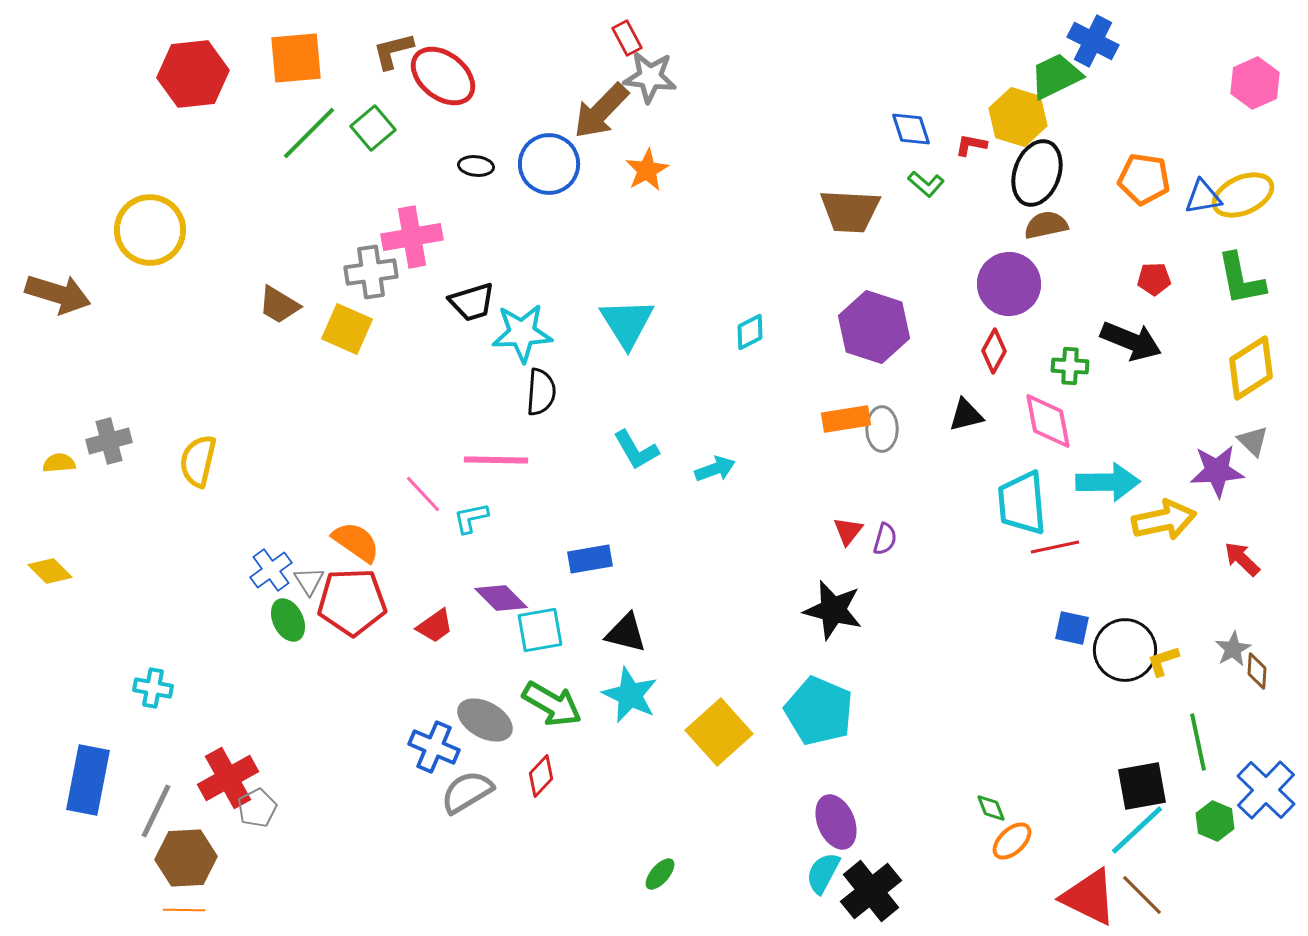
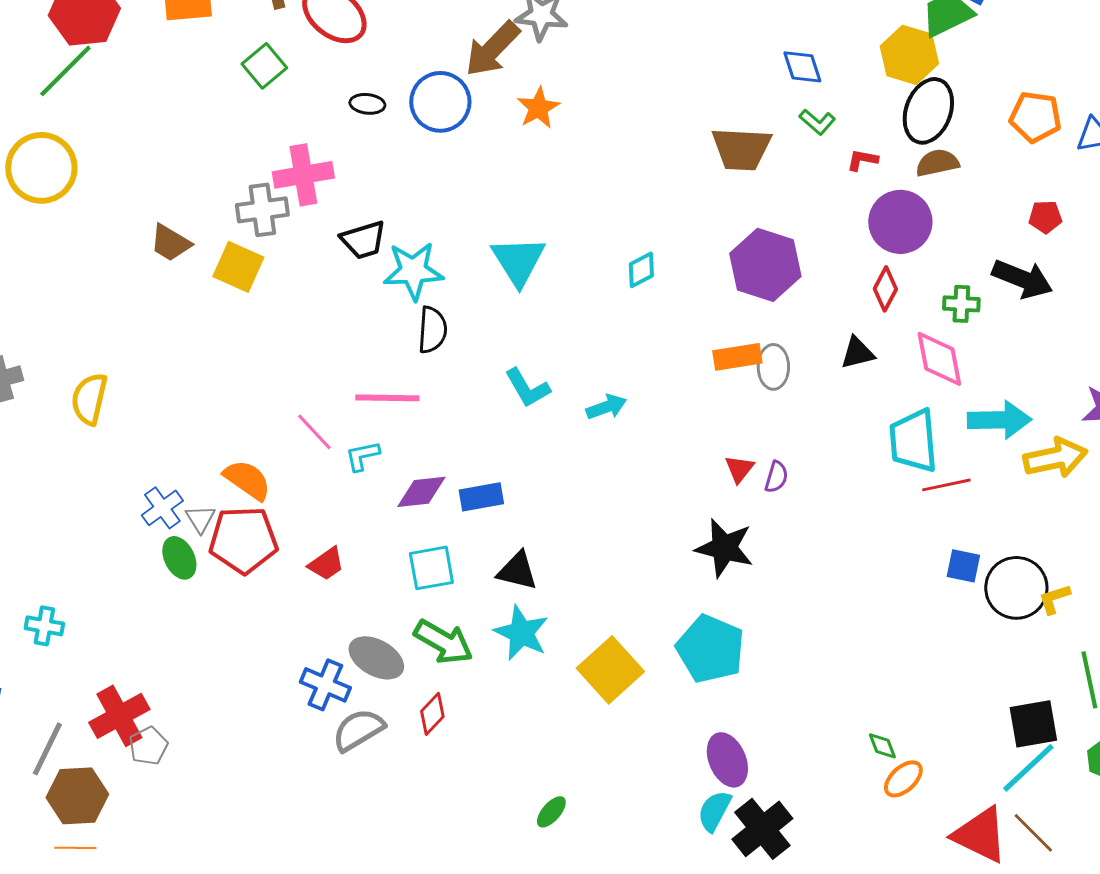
green line: (309, 133) -> (65, 71), moved
red L-shape: (971, 145) -> (862, 160), moved
purple diamond: (501, 598) -> (421, 492), moved, turned -52

